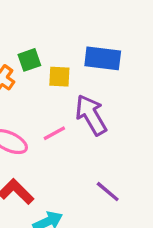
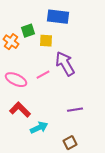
blue rectangle: (103, 58) -> (58, 17), moved
purple line: (108, 192) -> (75, 110), turned -49

